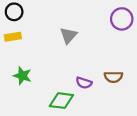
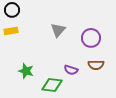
purple circle: (122, 19) -> (91, 38), moved
green star: (22, 76) -> (26, 71), moved

